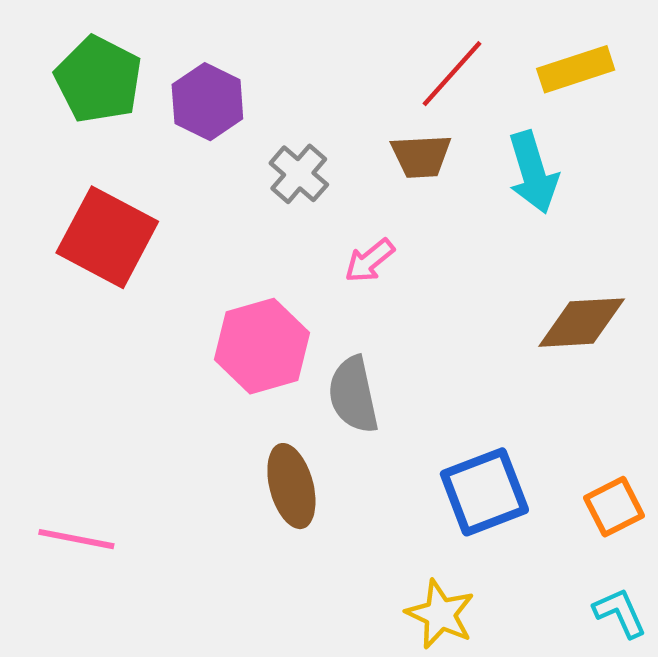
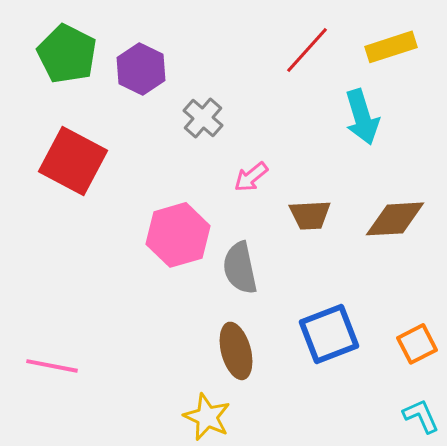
brown trapezoid: (421, 156) -> (310, 215), moved
brown ellipse: (291, 486) -> (236, 351), moved
yellow star: (440, 614) -> (207, 417), moved

